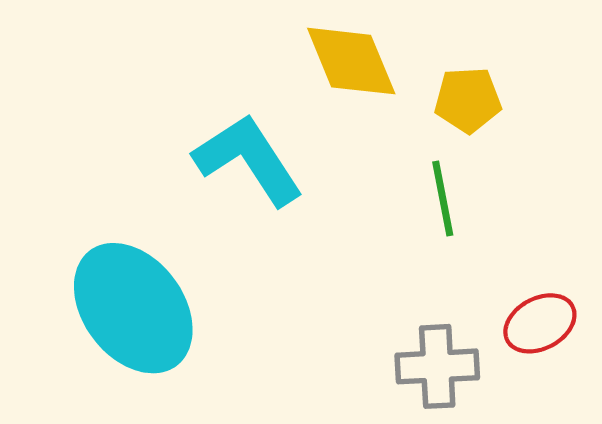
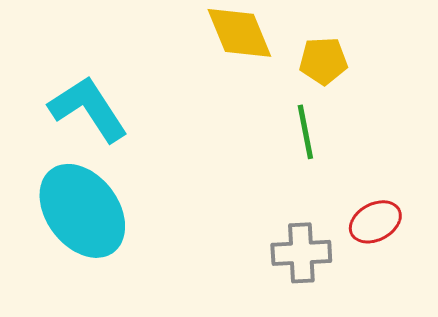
cyan L-shape: (248, 160) -> (88, 109), moved

